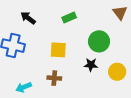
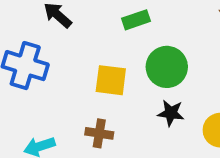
green circle: (99, 41) -> (167, 67), moved

